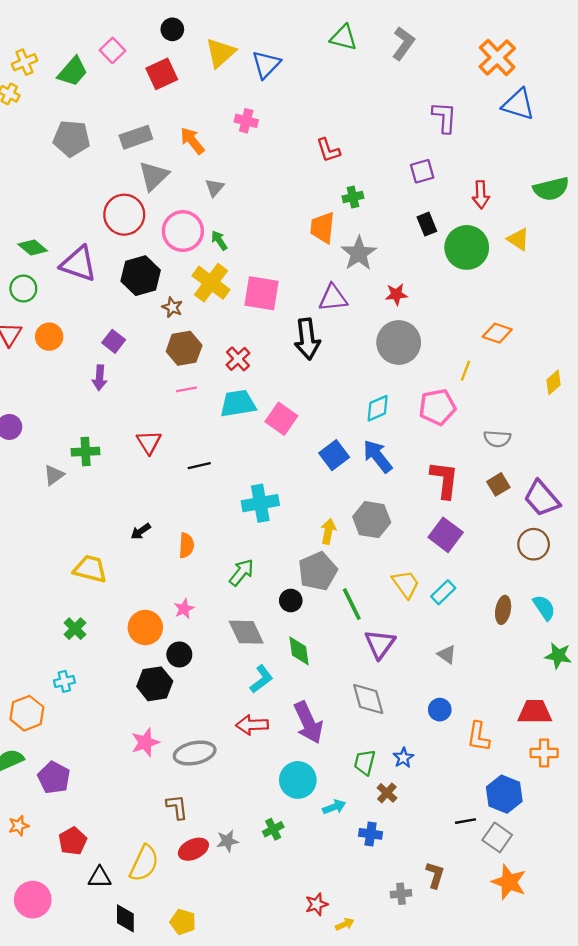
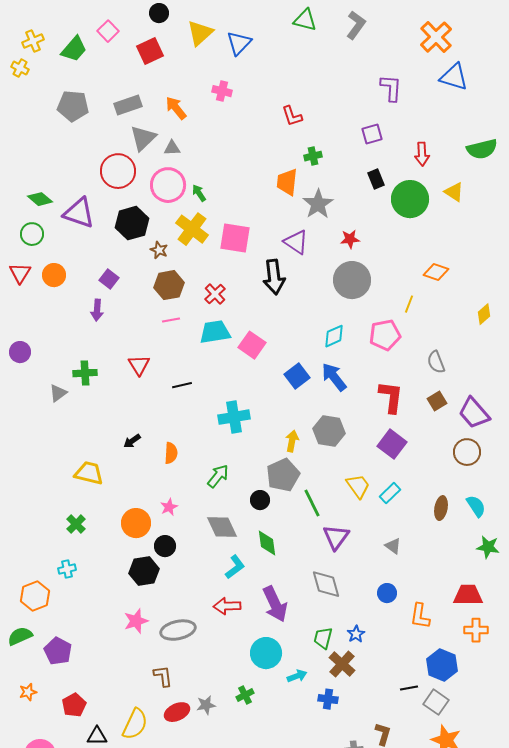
gray triangle: (215, 188) -> (172, 148), moved, turned 48
purple triangle: (333, 298) -> (296, 242), turned 40
gray semicircle: (497, 439) -> (436, 362), turned 65
brown cross: (387, 793) -> (342, 664), size x1.5

